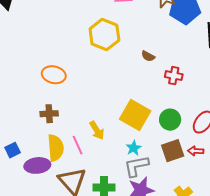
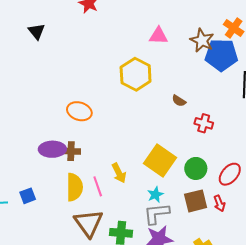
blue square: (13, 150) -> (28, 196), moved
red arrow: (196, 151) -> (219, 203), turned -119
purple ellipse: (37, 165) -> (52, 149), moved

